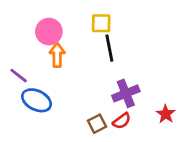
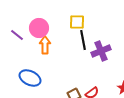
purple line: (19, 76) -> (17, 35), moved
purple cross: (126, 93) -> (101, 51), moved

